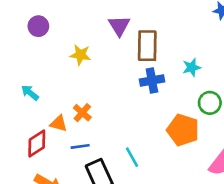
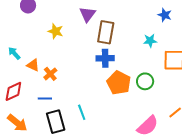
cyan star: (192, 67) -> (150, 41), moved
orange triangle: (59, 123) -> (33, 65), moved
orange pentagon: (183, 130) -> (119, 83), moved

